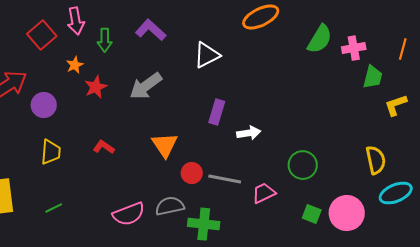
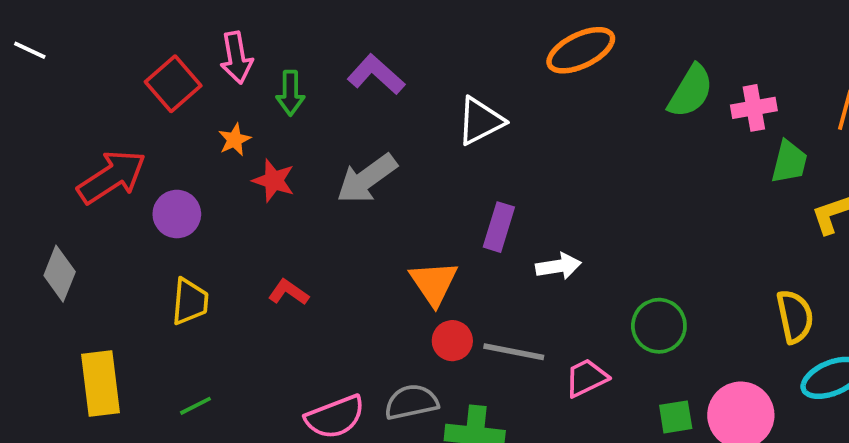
red star: (96, 87) -> (274, 181), turned -30
orange triangle: (165, 145) -> (434, 283), moved
green square: (312, 214) -> (676, 417), turned -30

